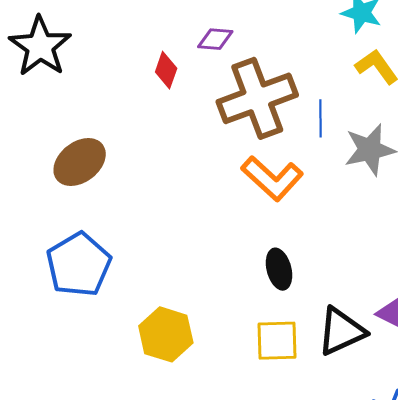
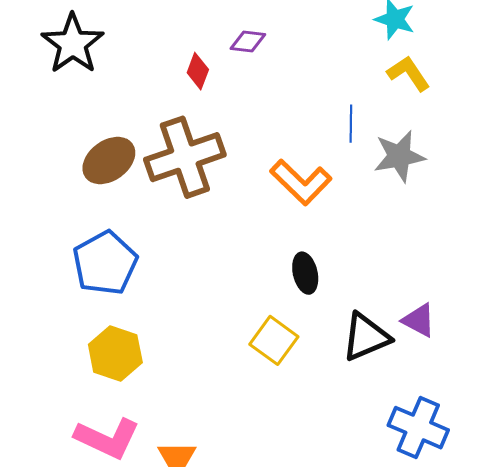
brown cross: (257, 98) -> (185, 157), moved
yellow hexagon: (166, 334) -> (115, 354), moved
yellow square: (277, 341) -> (274, 340), moved, turned 36

